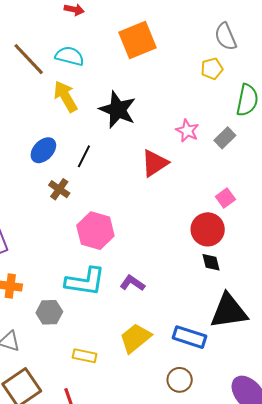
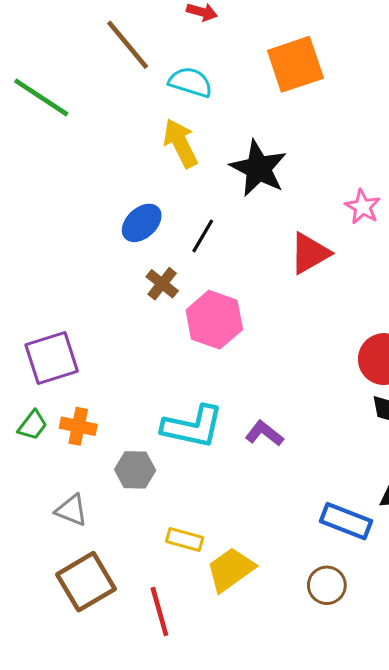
brown line: (29, 59) -> (128, 45), moved
pink hexagon: (95, 231) -> (214, 320), moved
yellow trapezoid: (135, 338) -> (231, 570), moved

